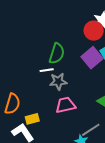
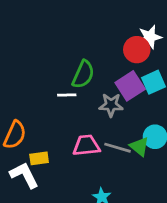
gray star: (58, 81) -> (111, 105), moved
gray line: (91, 130) -> (117, 148), moved, turned 42

